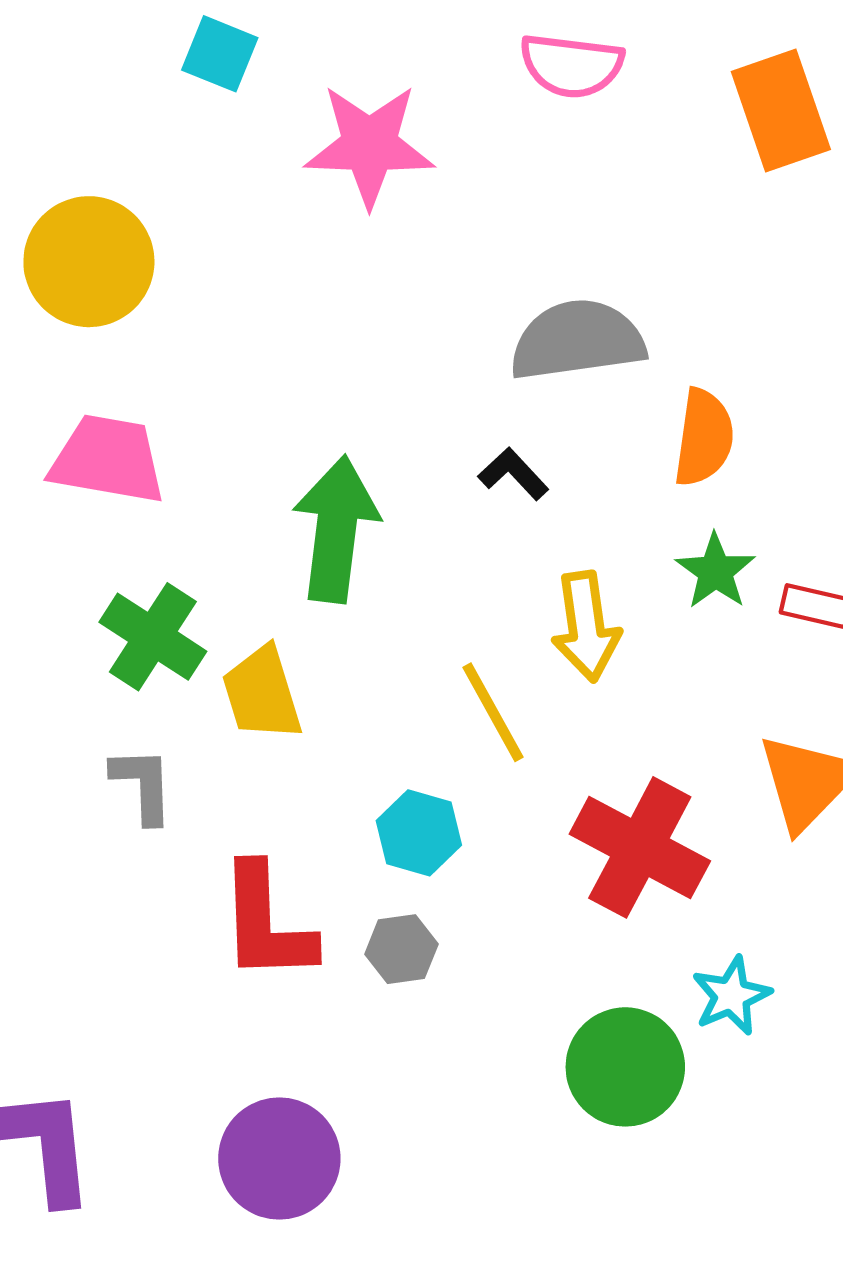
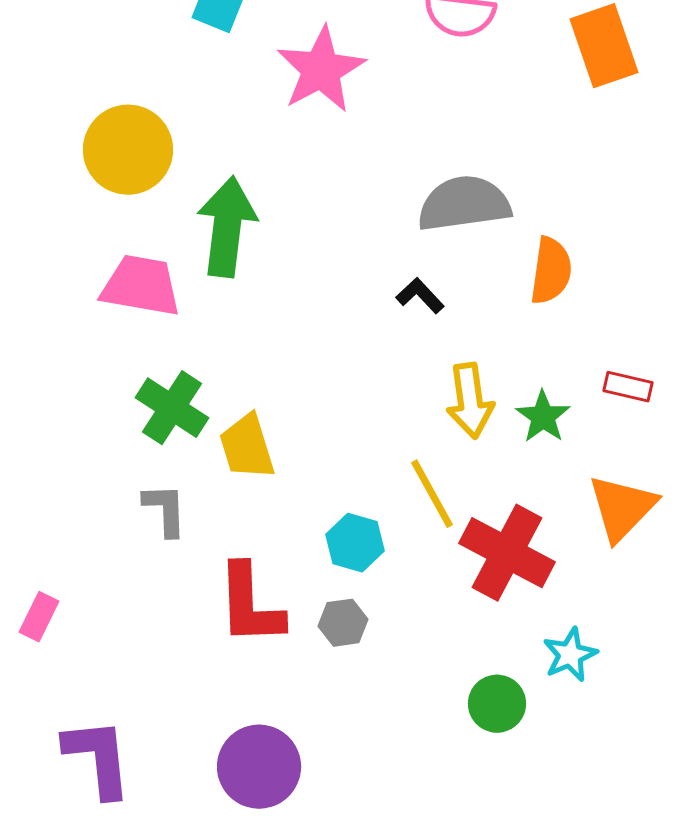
pink star: (369, 145) -> (321, 70), turned -30
green arrow: (336, 529) -> (227, 227), moved
green star: (715, 571) -> (543, 417), moved
yellow line: (493, 712) -> (432, 494), moved
green circle: (625, 1067) -> (497, 704), size x0.7

